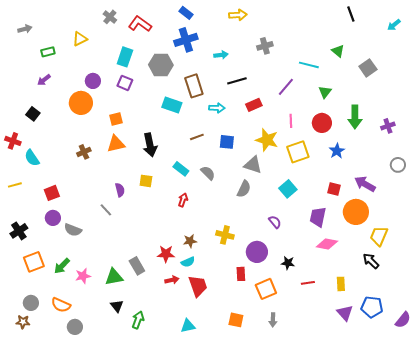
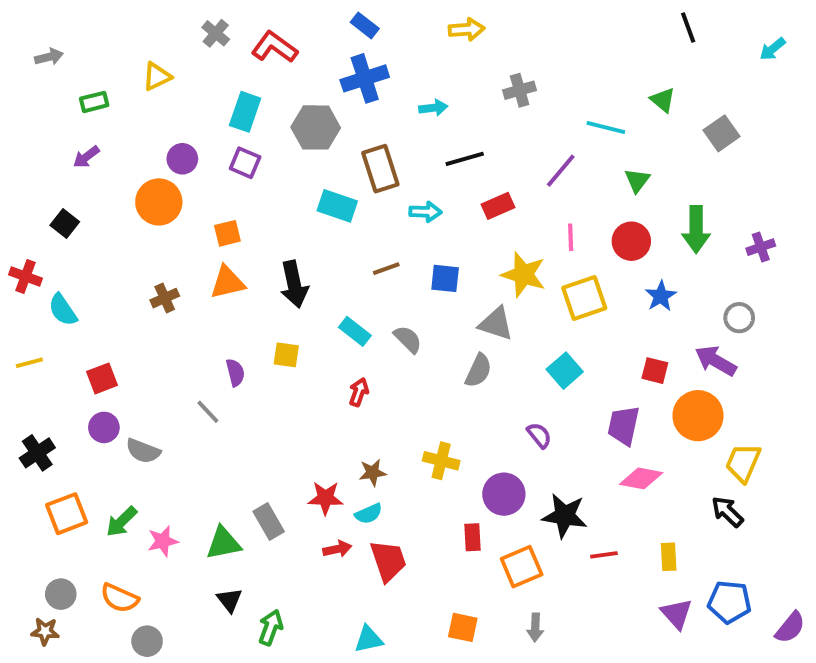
gray circle: (398, 165) -> (739, 318), moved
black star: (288, 263) -> (565, 516), size x1.6

